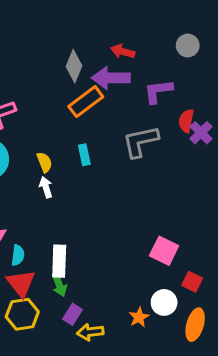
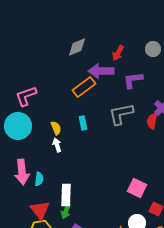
red arrow: (123, 51) -> (118, 53), moved, turned -77
gray diamond: (74, 66) -> (77, 47), moved, turned 45
red semicircle: (186, 121) -> (152, 121), moved
cyan semicircle: (18, 255) -> (39, 179), moved
green arrow: (59, 285) -> (66, 211), turned 42

